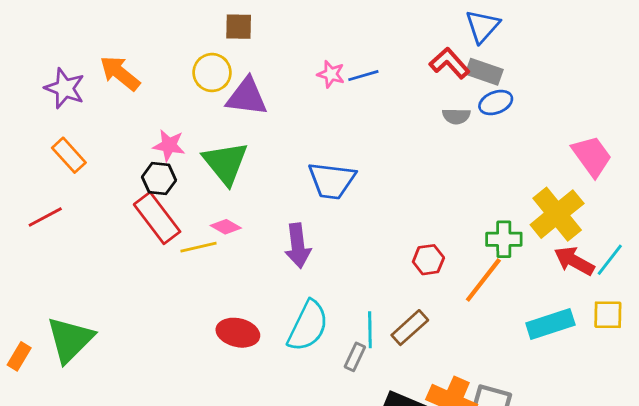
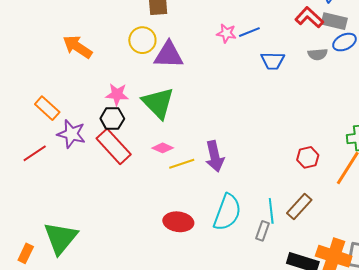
purple star: (65, 88) -> (71, 134), moved
blue trapezoid: (332, 181) -> (273, 61), moved, size x0.7
yellow line: (198, 247) -> (182, 164), moved

